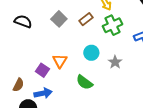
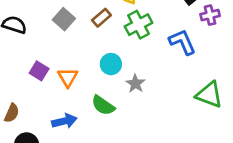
gray star: (115, 62) -> (135, 84), moved
purple square: (42, 70) -> (39, 71), moved
blue arrow: (43, 93) -> (64, 121), moved

